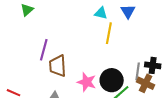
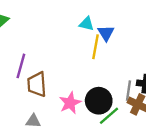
blue triangle: (128, 11) -> (106, 33), moved
pink star: (87, 82) -> (70, 103), turned 30

